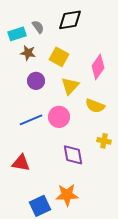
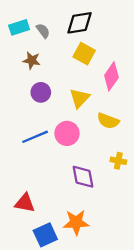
cyan rectangle: (17, 34) -> (19, 27), moved
yellow square: (59, 57) -> (84, 54), moved
red triangle: (21, 163) -> (25, 203), moved

